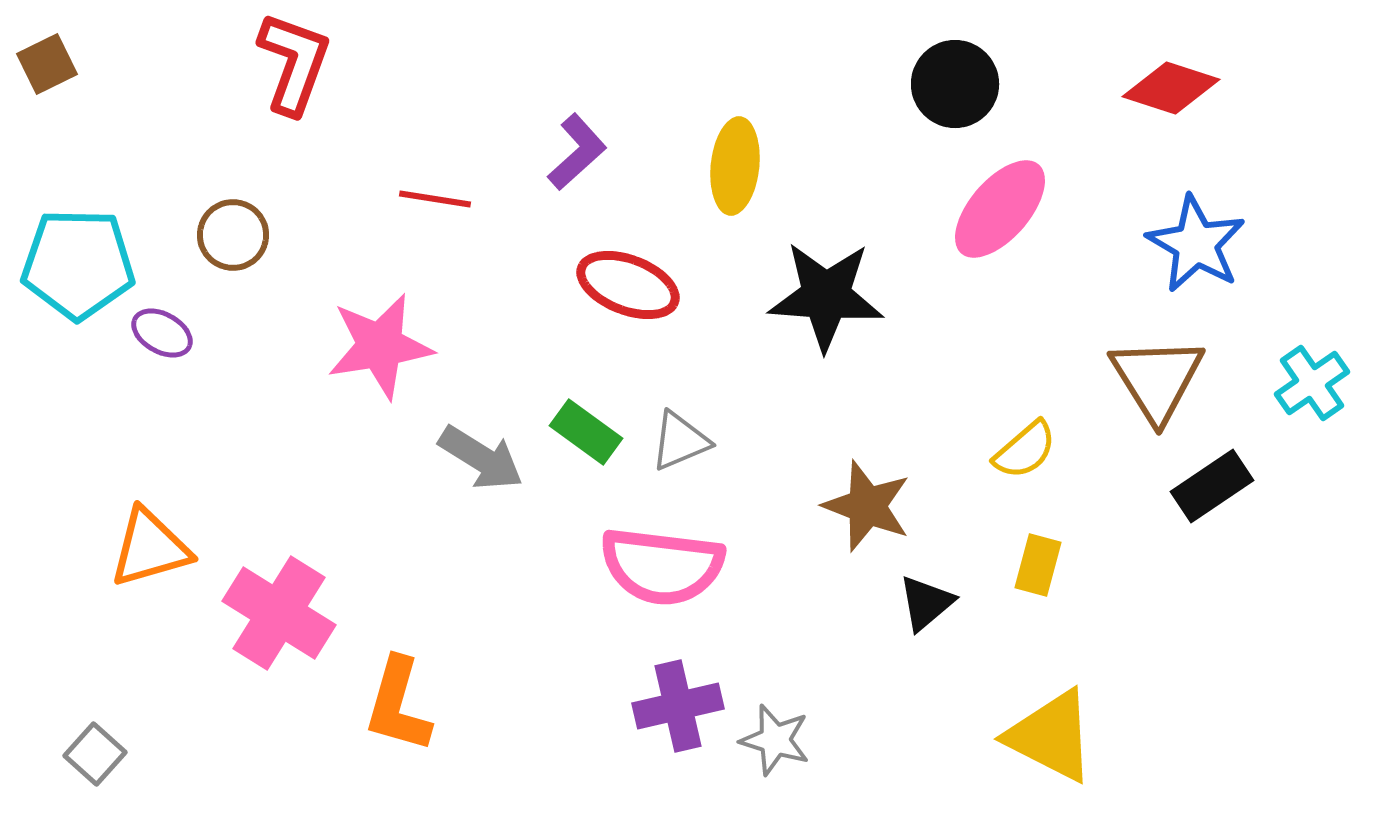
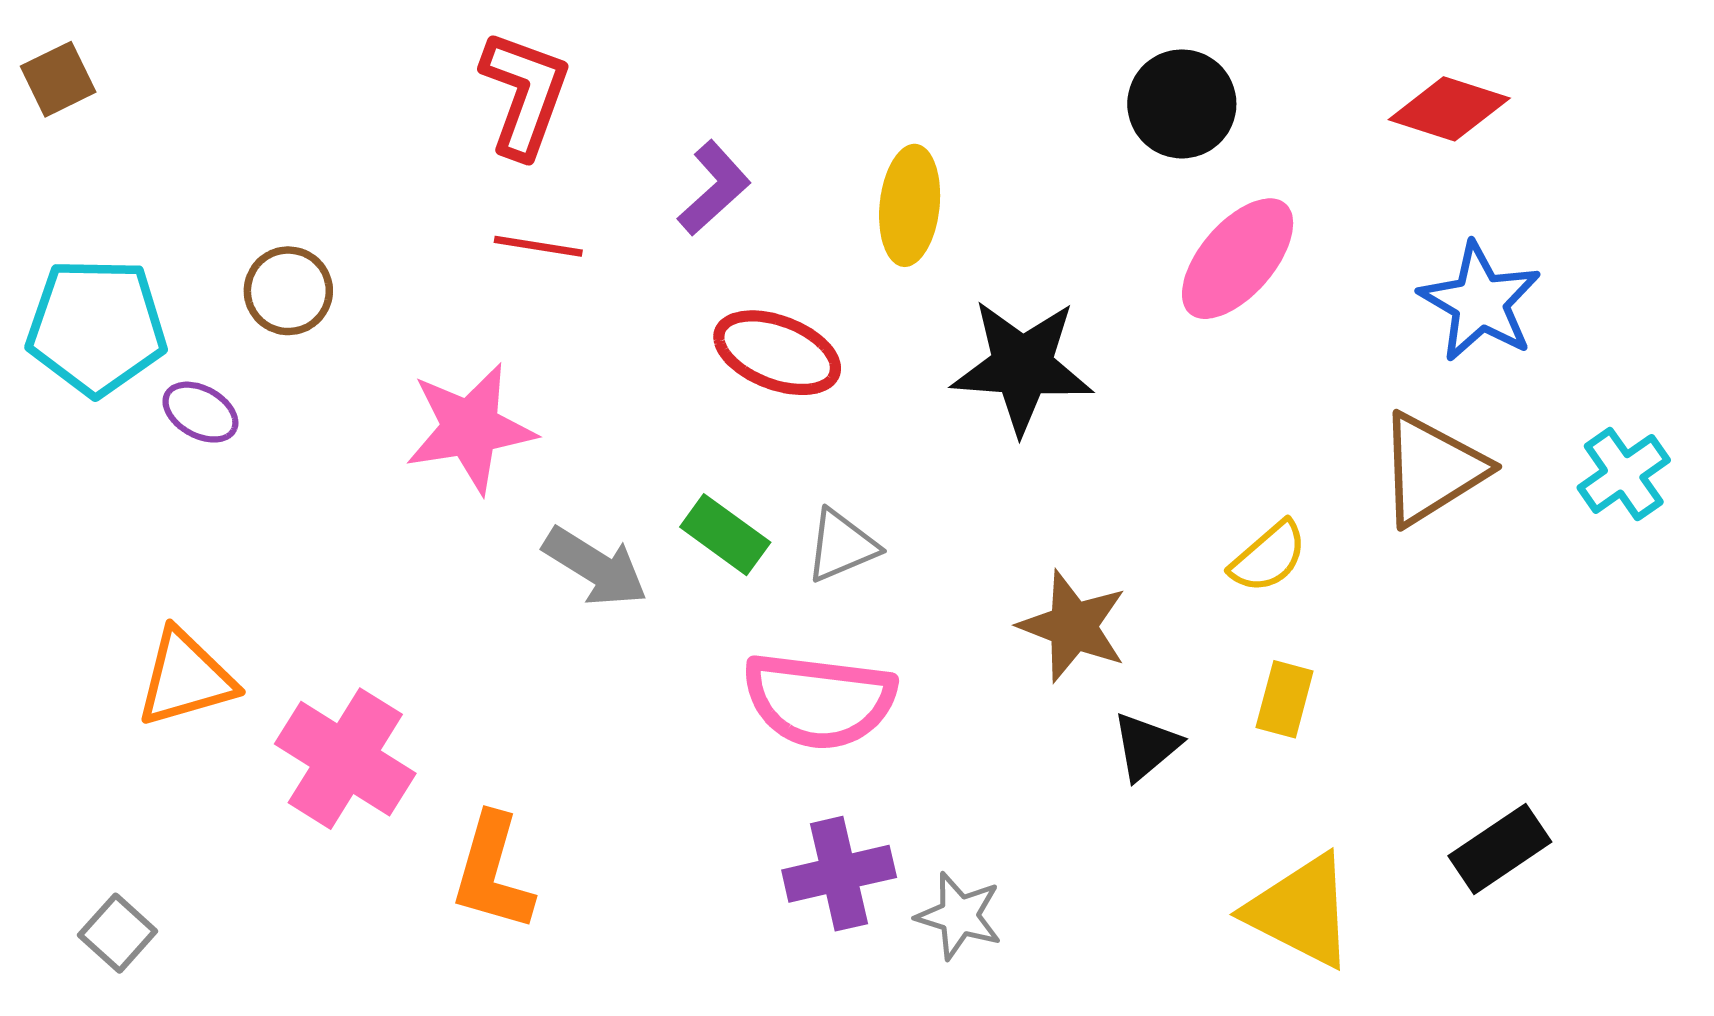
red L-shape: (294, 63) -> (525, 94), moved
brown triangle: (1157, 379) -> (1432, 469), turned 30
black rectangle: (1212, 486) -> (1500, 849), moved

